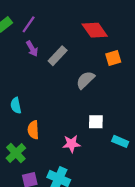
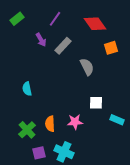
purple line: (29, 24) -> (55, 19), moved
gray semicircle: (85, 80) -> (87, 67), turned 108
orange semicircle: (33, 130) -> (50, 124), moved

